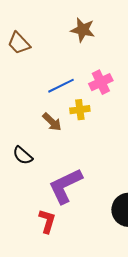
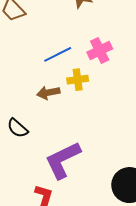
brown arrow: (52, 122) -> (48, 93), turned 125

